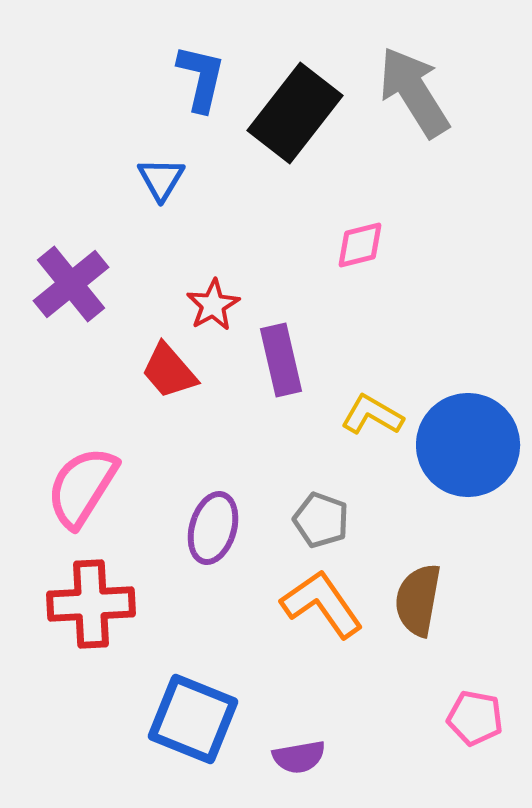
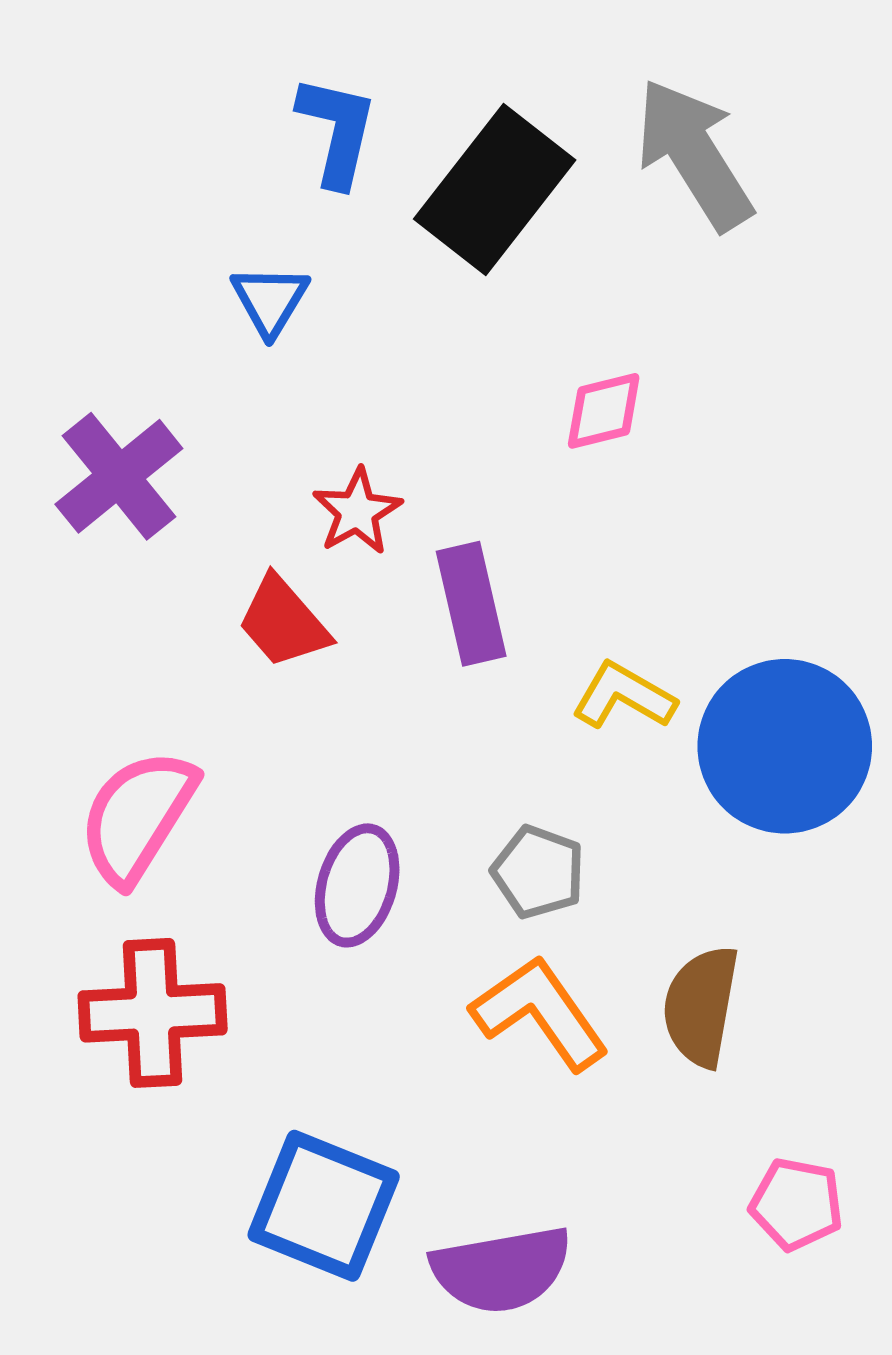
purple semicircle: (299, 757) -> (501, 1269), size x1.6

